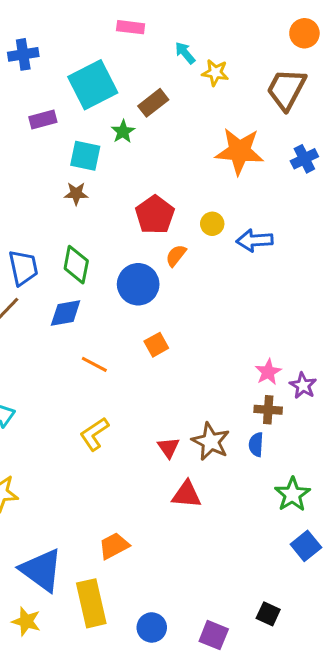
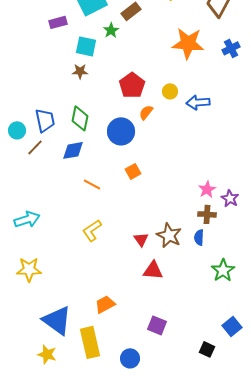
blue square: (306, 546) -> (232, 326), moved
purple square: (214, 635) -> (157, 325), moved

